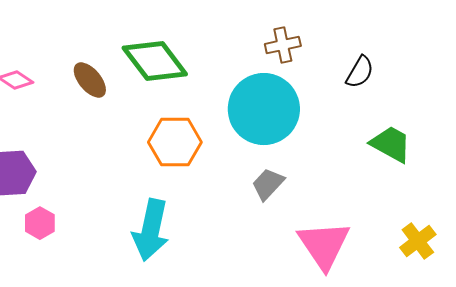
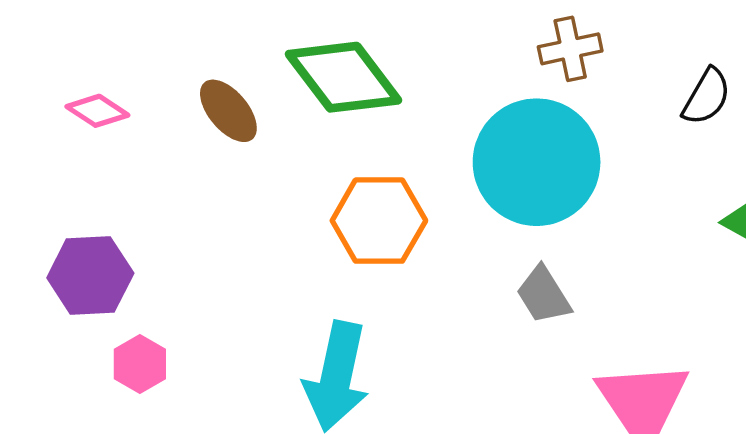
gray trapezoid: (268, 184) -> (544, 295), turned -75

